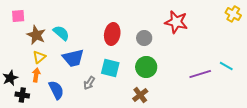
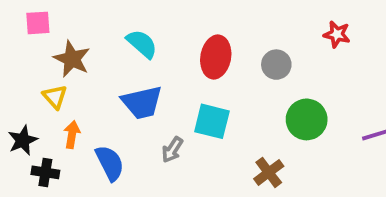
red star: (176, 22) -> (337, 34), size x0.6
cyan semicircle: (61, 33) -> (142, 44), moved
yellow triangle: (39, 57) -> (55, 97), moved, turned -32
green circle: (146, 67) -> (307, 119), moved

